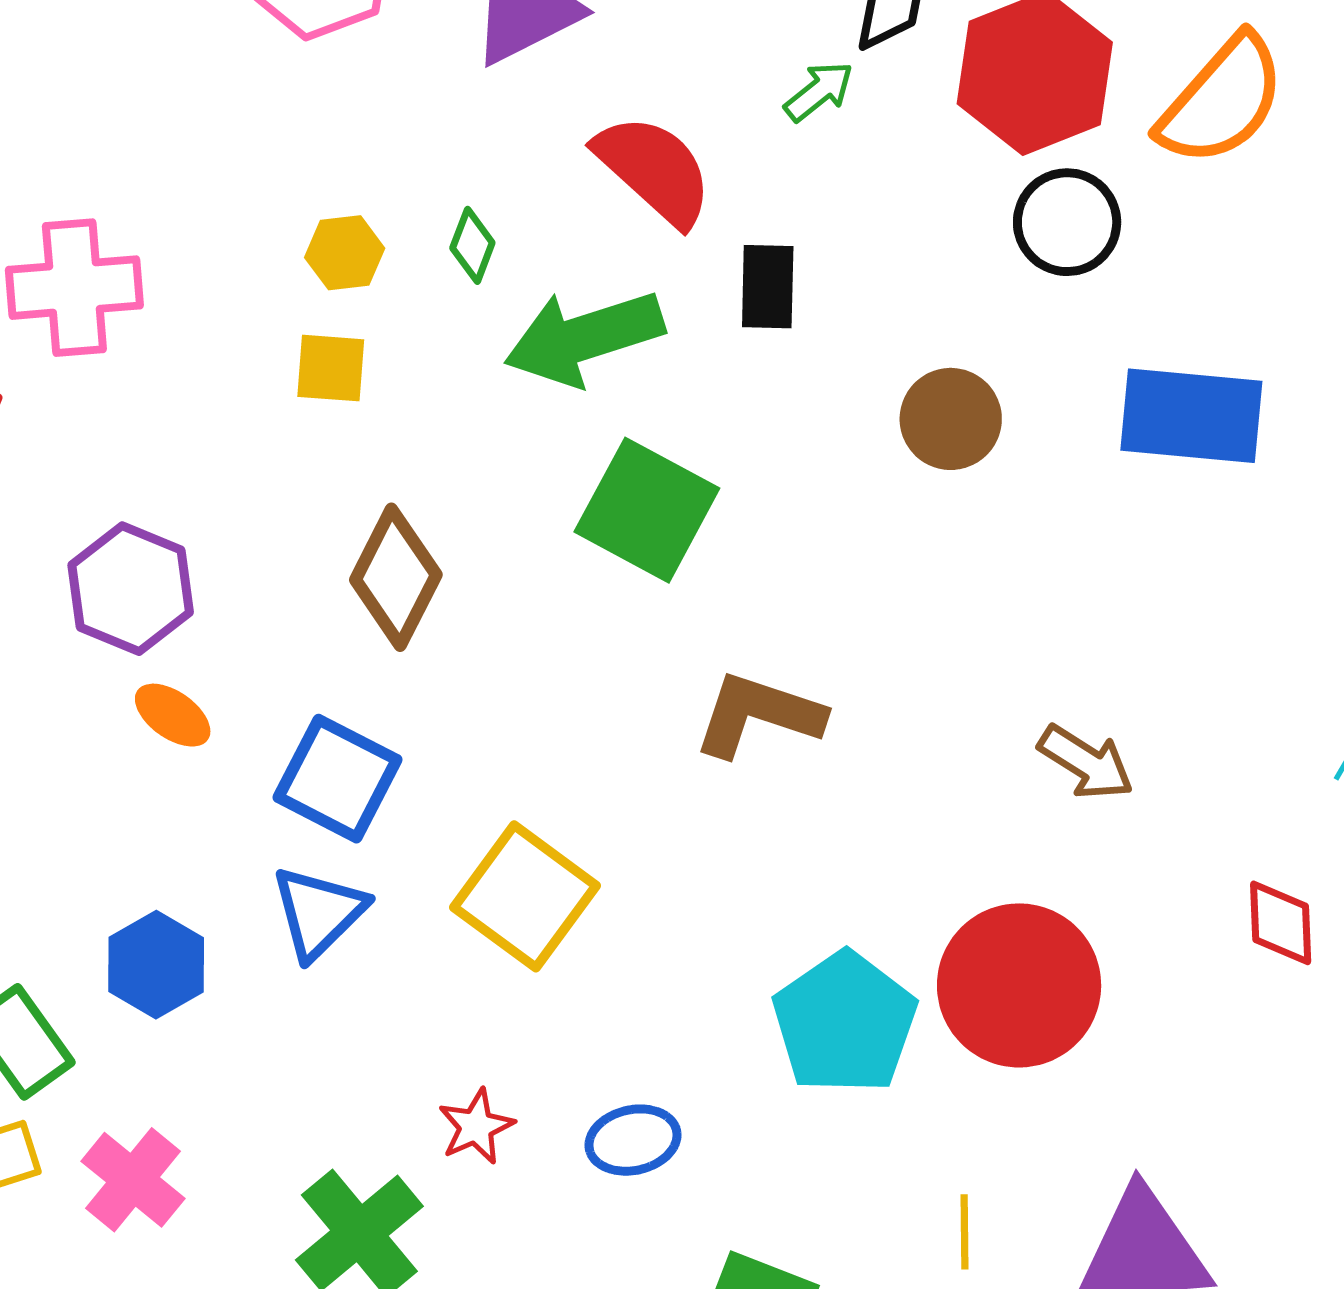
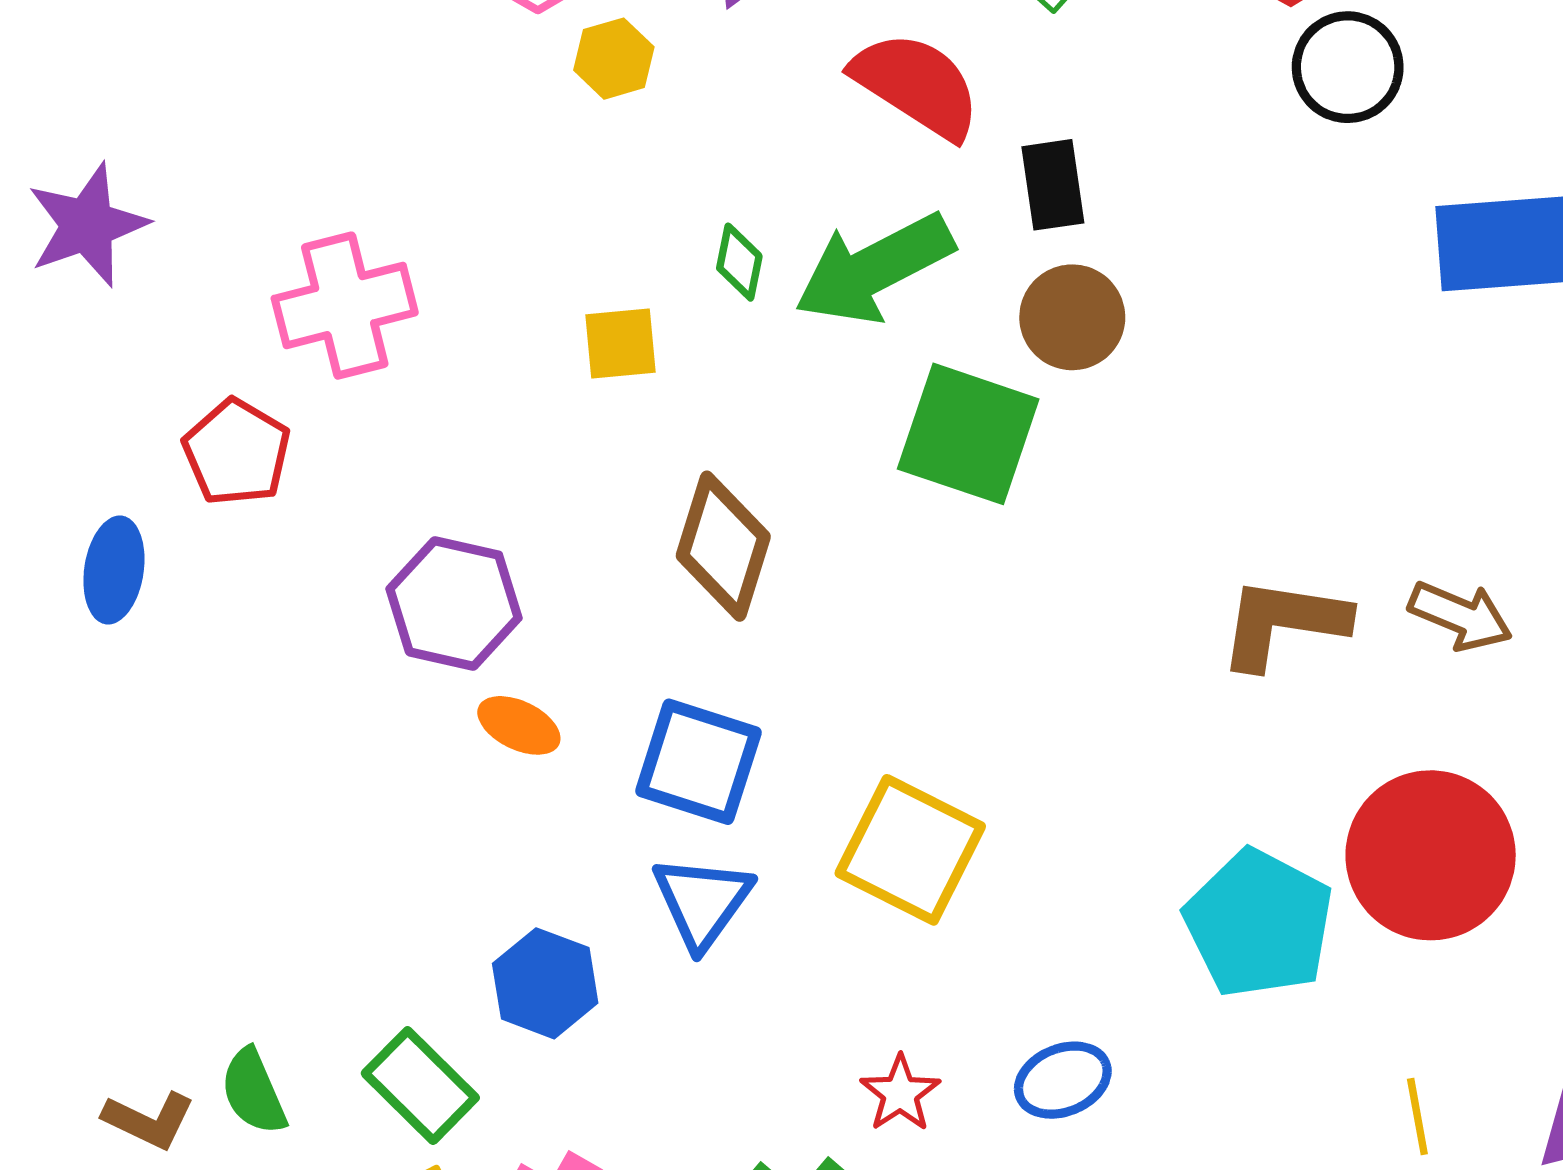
green diamond: (472, 245) -> (739, 262), moved
yellow hexagon: (345, 253) -> (614, 59), moved
brown circle: (951, 419) -> (1072, 317), moved
brown L-shape: (758, 715) -> (1283, 623), moved

